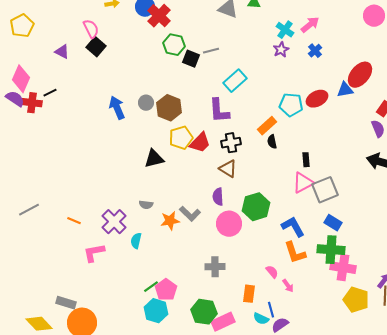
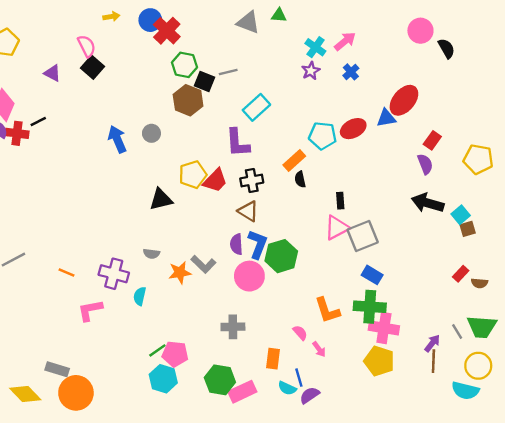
brown hexagon: (169, 108) -> (188, 100), moved
purple cross: (114, 222) -> (114, 274), turned -30
blue L-shape: (293, 227) -> (258, 244), moved, turned 50
pink pentagon: (166, 290) -> (175, 354), turned -30
yellow pentagon: (356, 300) -> (379, 361), moved

